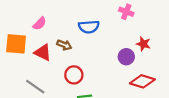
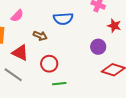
red star: (143, 44) -> (114, 26), moved
red triangle: (43, 52) -> (20, 53), moved

